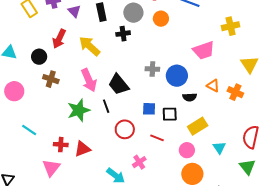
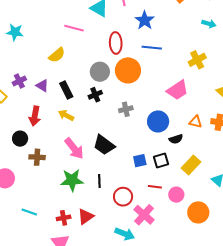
black rectangle: (101, 12) -> (66, 90), moved
orange circle: (161, 19) -> (128, 70), size x1.6
yellow arrow: (90, 46) -> (66, 115), size x0.7
gray cross: (152, 69) -> (126, 109), moved
black line: (106, 106) -> (99, 181), moved, turned 32
green star: (79, 110) -> (72, 180), turned 30
red circle: (125, 129) -> (123, 197), moved
pink circle: (187, 150) -> (176, 195), moved
pink cross: (139, 162) -> (144, 215), size x1.5

